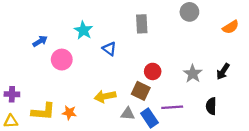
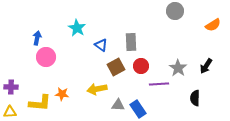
gray rectangle: (142, 24) -> (131, 42), moved
blue arrow: (40, 41) -> (37, 38), turned -48
pink circle: (62, 60) -> (46, 57), moved
brown square: (141, 91) -> (116, 67), moved, turned 36
purple line: (172, 107) -> (159, 84), moved
orange star: (69, 113) -> (62, 94), moved

